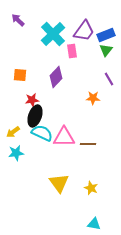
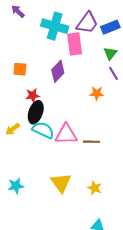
cyan cross: (53, 34) -> (55, 26), turned -30
green triangle: (106, 50) -> (110, 53), moved
pink rectangle: (72, 51) -> (75, 44), size x1.5
cyan star: (16, 153) -> (16, 186), moved

